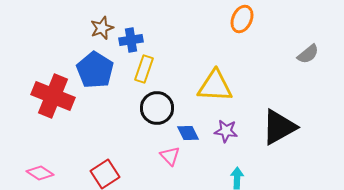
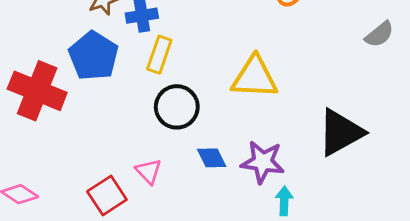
purple star: (226, 131) -> (263, 162), moved, size x1.4
blue diamond: (188, 133) -> (212, 158), moved
pink triangle: (170, 156) -> (149, 171), moved

